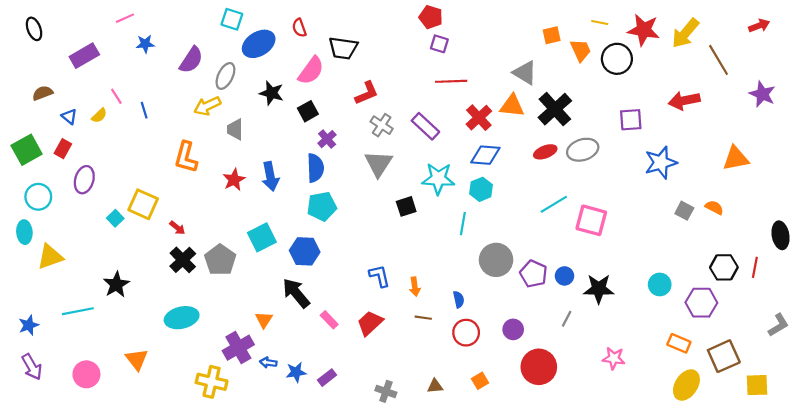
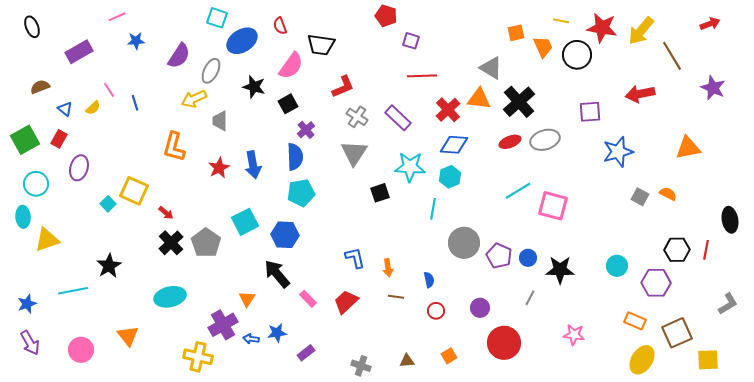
red pentagon: (431, 17) -> (386, 16), moved
red circle: (466, 333) -> (436, 311), size x0.7
blue star: (296, 372) -> (277, 333), moved

